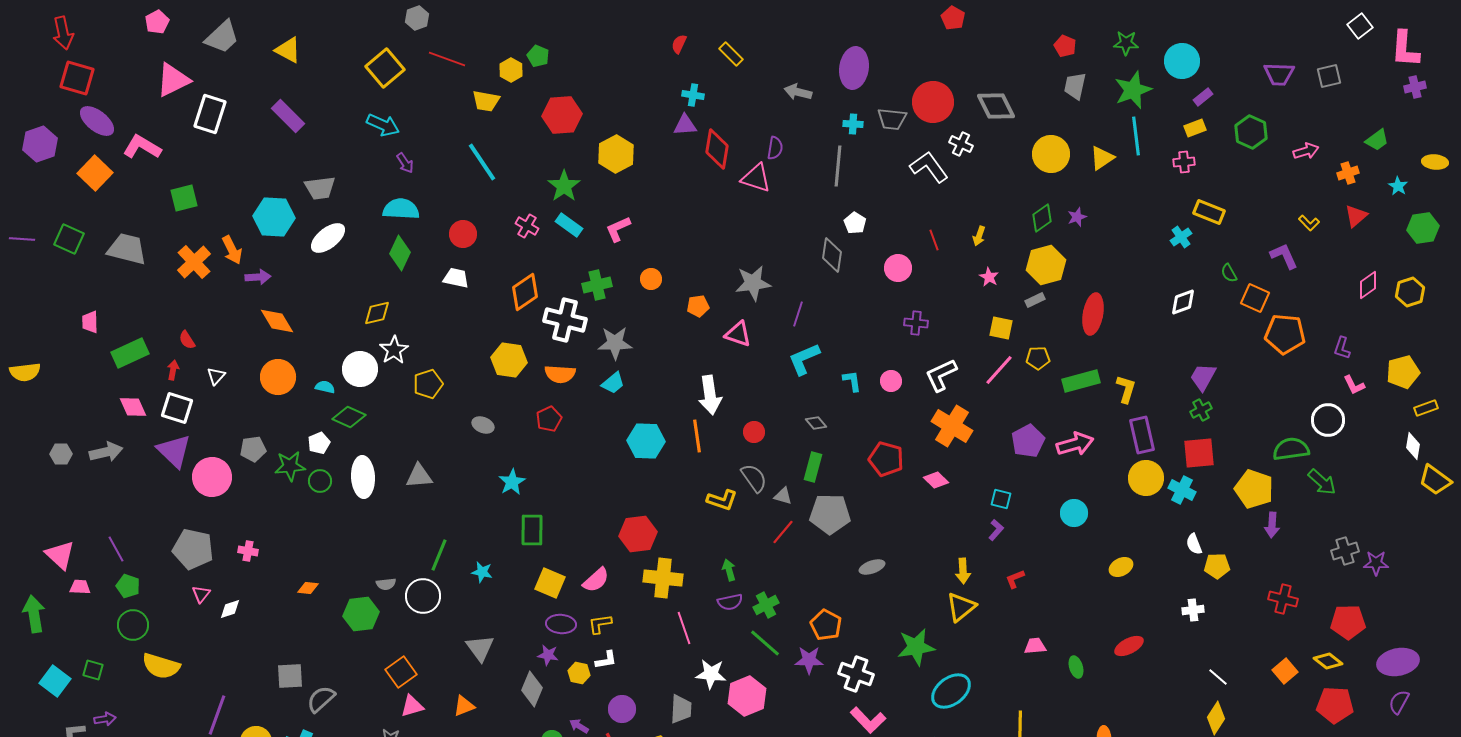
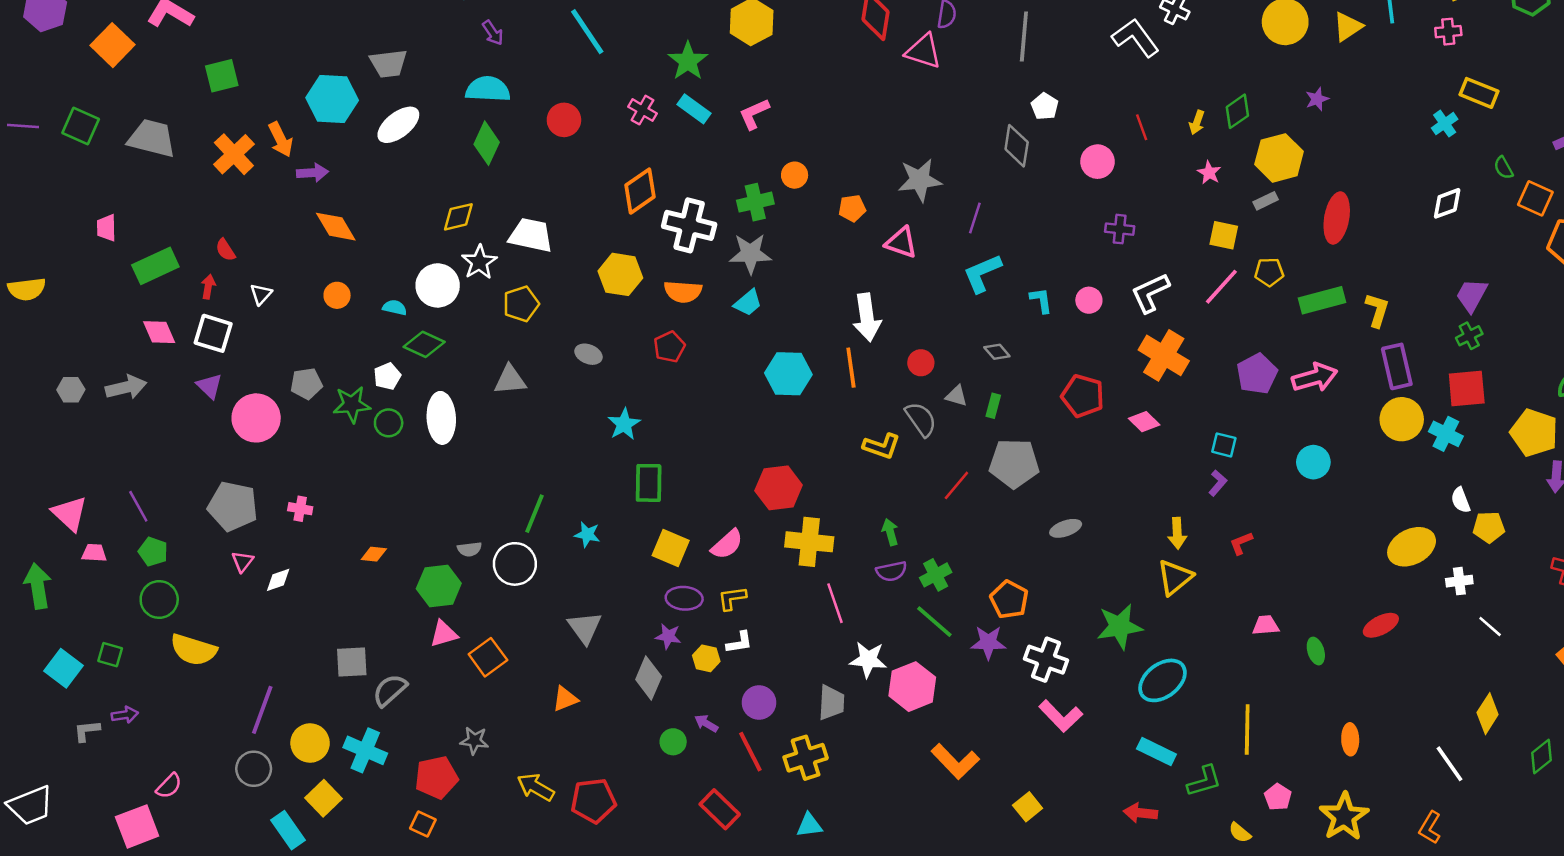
green diamond: (1042, 218) -> (1237, 111), moved
white trapezoid: (456, 278) -> (531, 235), moved, size x1.4
green cross: (597, 285) -> (755, 202), moved
orange circle: (278, 377) -> (337, 295), size x0.6
purple triangle: (174, 451) -> (209, 386), size x0.6
green rectangle: (813, 467) -> (993, 406), size x0.7
gray triangle: (419, 476) -> (510, 380), moved
gray triangle: (783, 496) -> (956, 396), moved
yellow ellipse: (1121, 567) -> (1412, 547), moved, size x1.6
white line: (1218, 677) -> (1490, 626), moved
pink triangle: (412, 706) -> (444, 634), moved

